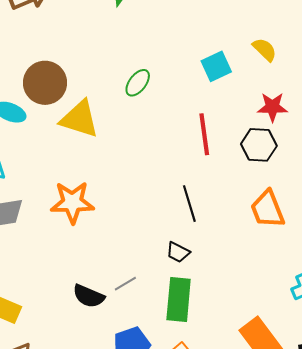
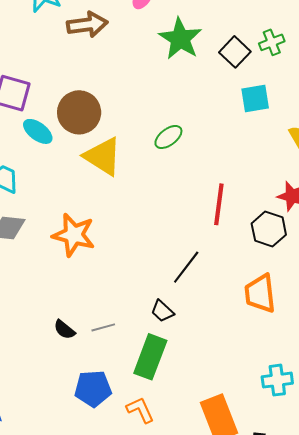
cyan square: (216, 66) -> (255, 99), moved
black line: (189, 204) -> (186, 267), turned 39
black semicircle: (89, 296) -> (64, 330), size x0.7

